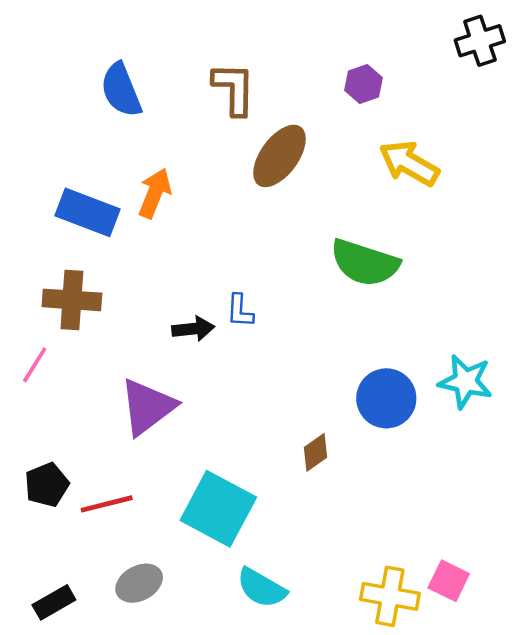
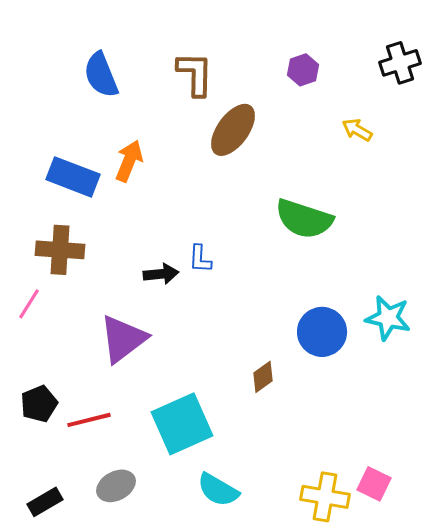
black cross: (480, 41) -> (400, 63), moved
yellow arrow: (409, 163) -> (357, 130), moved, size x0.6
cyan square: (218, 509) -> (182, 424), turned 38

